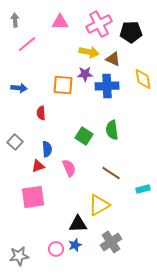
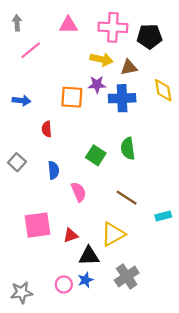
pink cross: (99, 24) -> (113, 27), turned 30
brown triangle: (113, 59) -> (129, 67), turned -35
red triangle: (38, 166) -> (71, 235), moved

